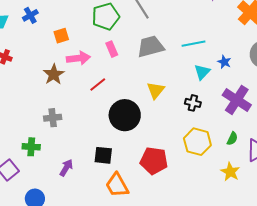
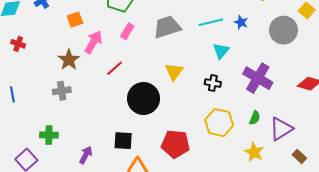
pink rectangle: (112, 49) -> (127, 31), turned 56
pink arrow: (78, 58) -> (93, 42), turned -50
blue star: (224, 62) -> (241, 22), moved
gray cross: (53, 118) -> (62, 91), moved

